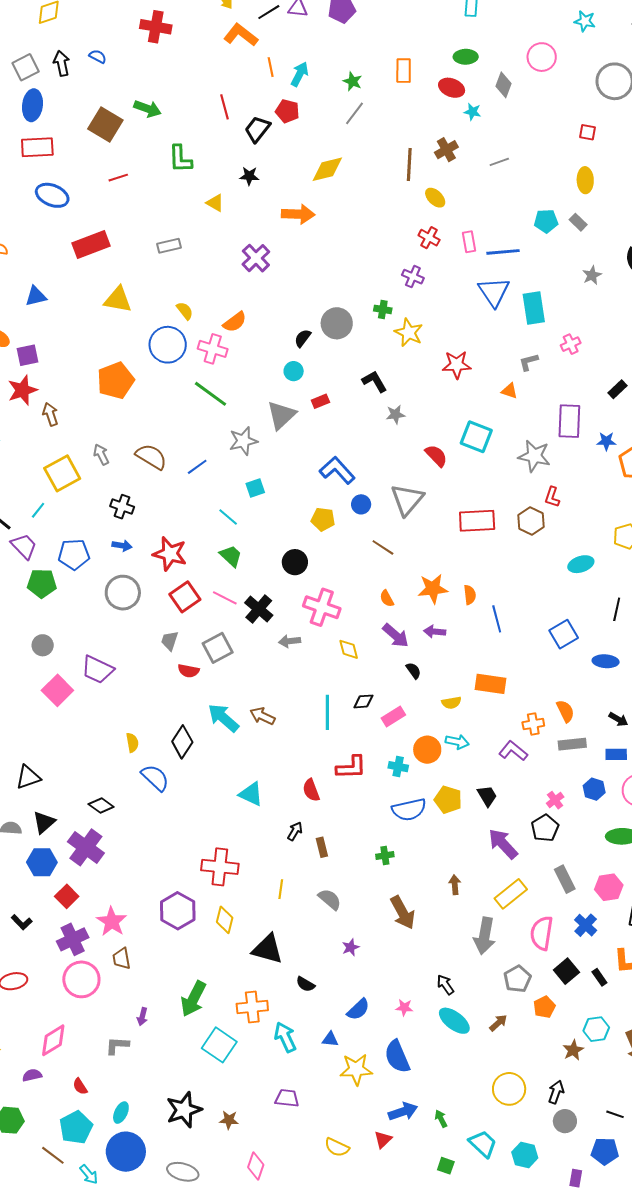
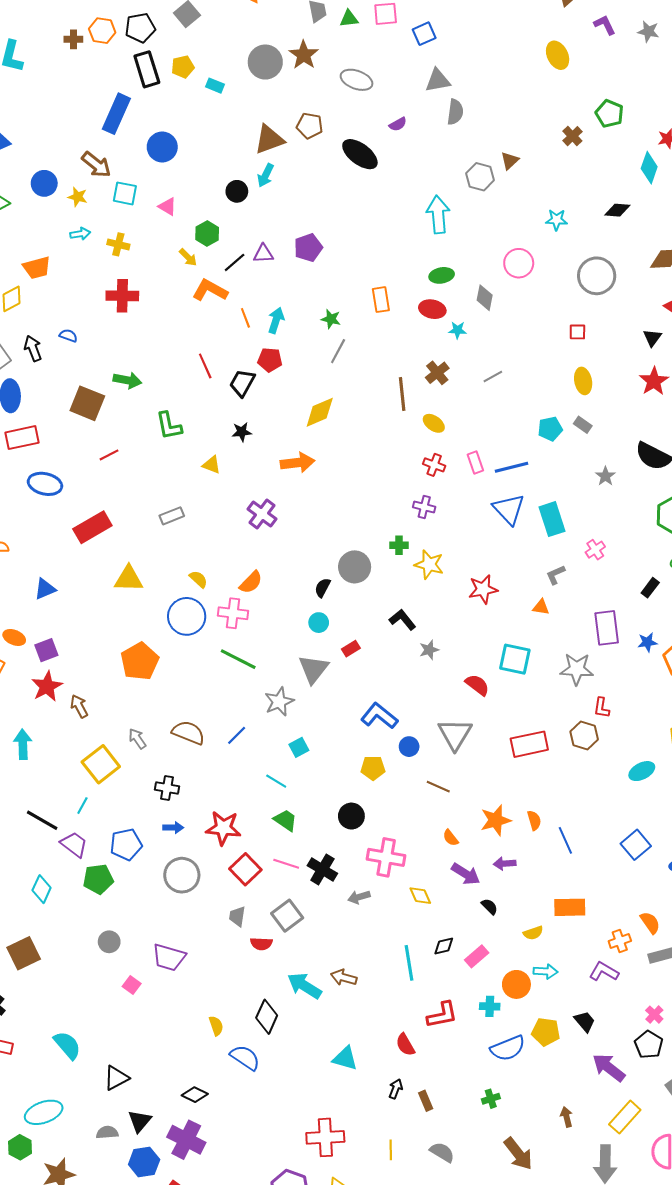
pink square: (57, 690) -> (132, 985), size x0.6

